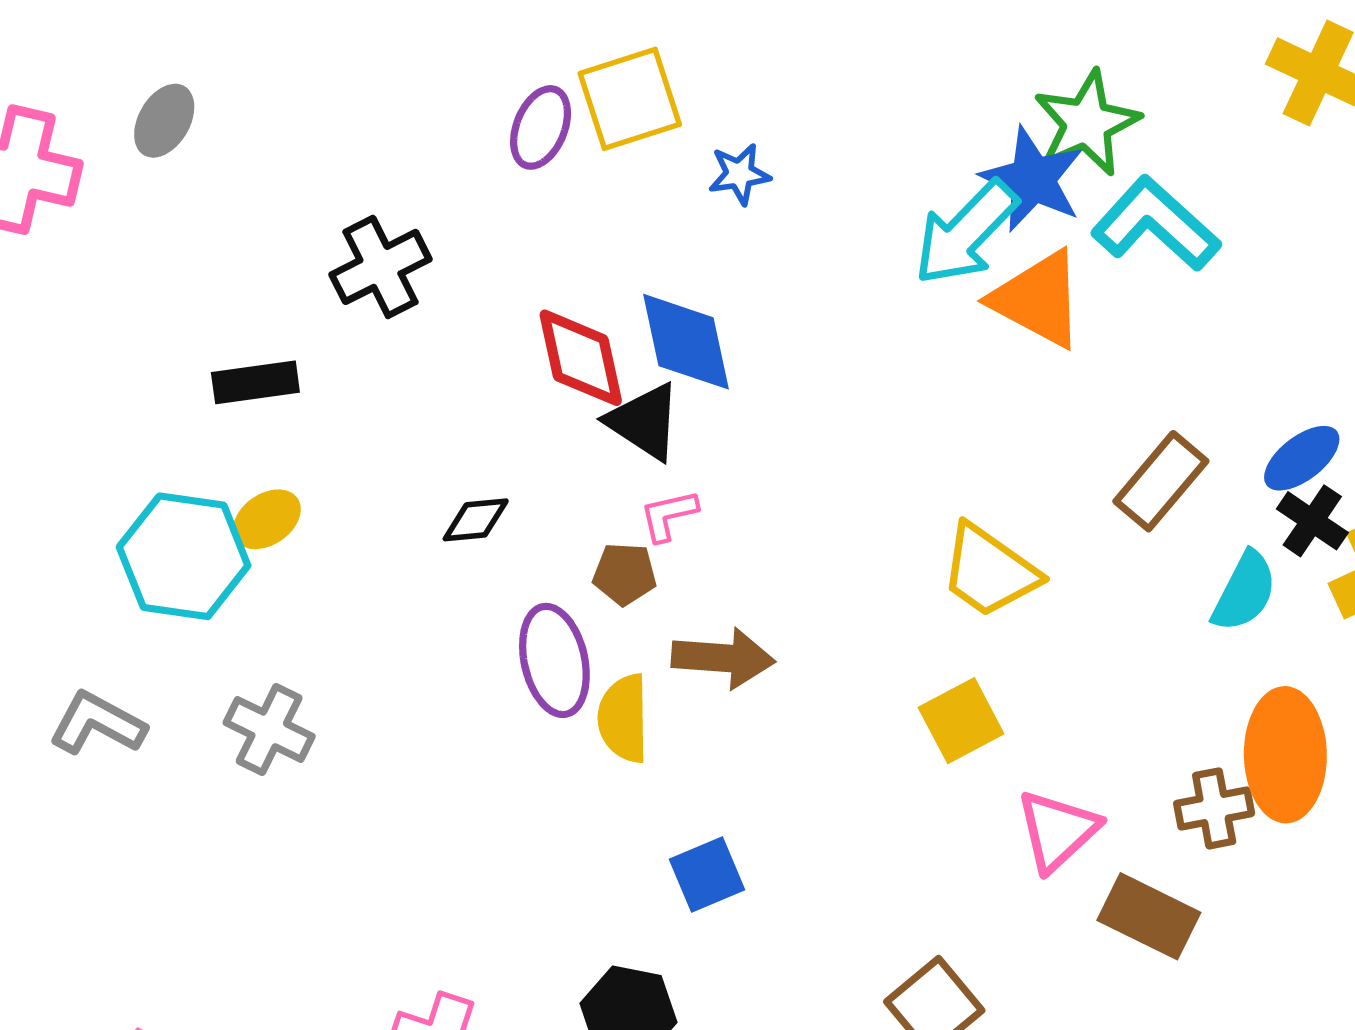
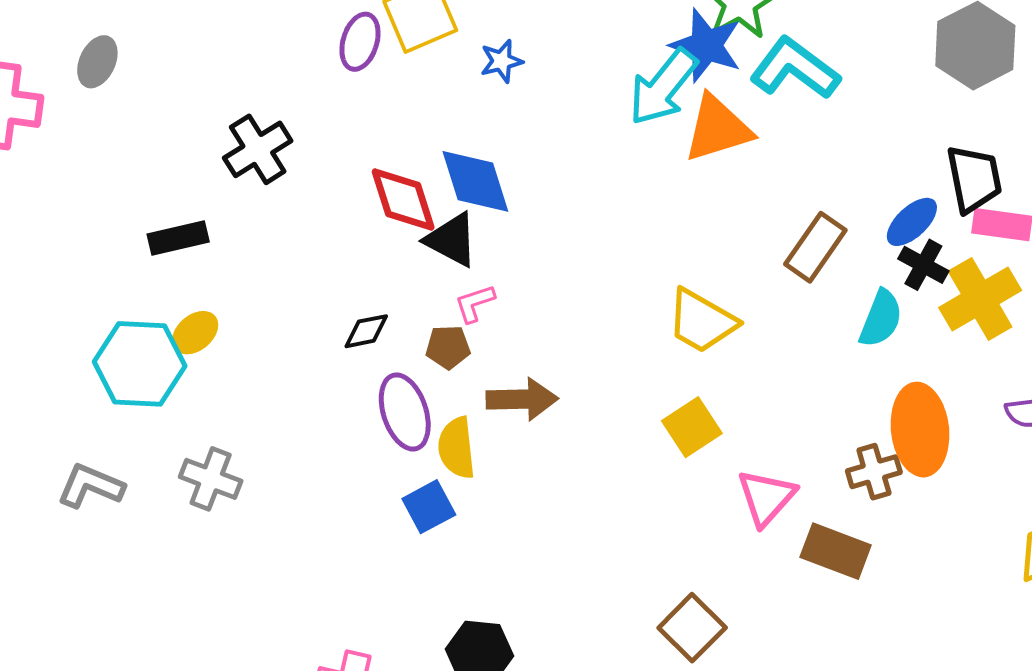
orange triangle: (1038, 299) -> (718, 129), turned -40
black diamond: (476, 520) -> (366, 331), moved
blue square: (707, 874) -> (429, 507), moved

